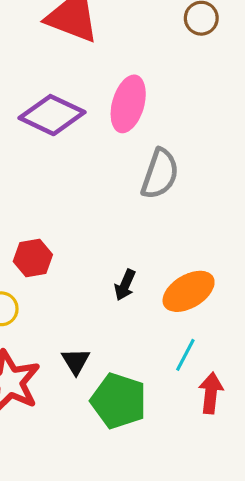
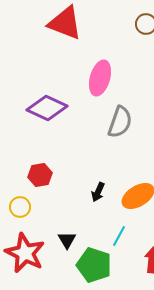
purple diamond: (52, 115) -> (47, 108), moved
cyan line: (185, 355) -> (119, 236), moved

